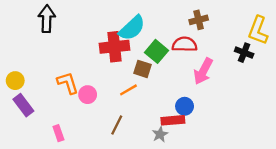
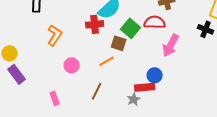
red cross: (114, 47) -> (95, 24), size x0.7
orange L-shape: (68, 83) -> (55, 35), moved, turned 50
pink rectangle: (58, 133) -> (55, 98), moved

